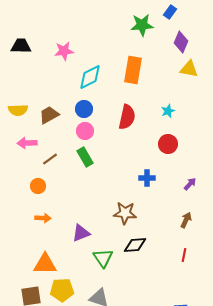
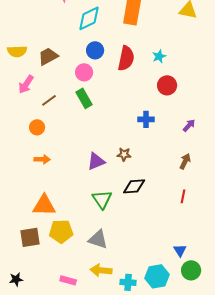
blue circle: (84, 109) -> (95, 50), moved
cyan star: (168, 111) -> (159, 56), moved
pink arrow: (27, 143) -> (26, 84), turned -54
brown star: (125, 213) -> (124, 154), size x0.6
purple triangle: (81, 233) -> (96, 161), moved

